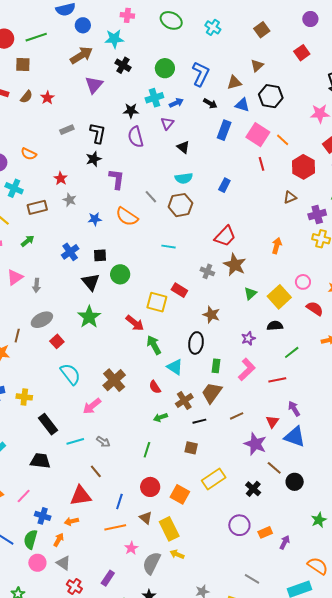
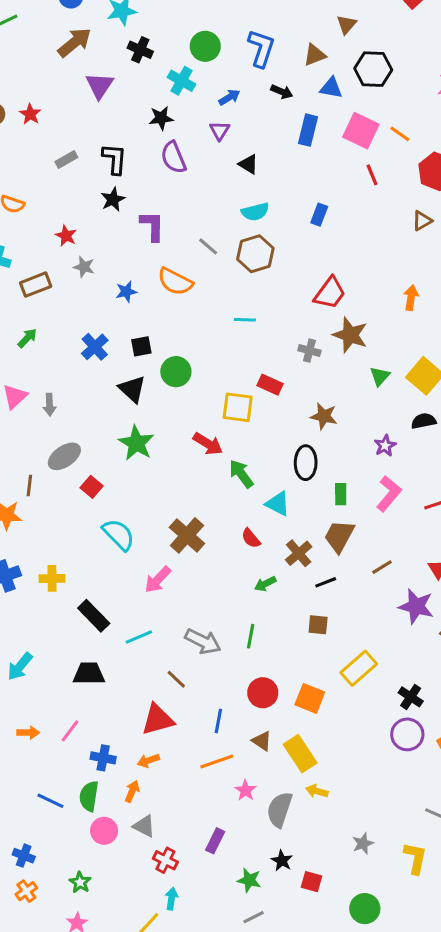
cyan cross: (154, 98) -> (181, 81), moved, turned -36
gray arrow: (103, 442) -> (203, 641), moved, size x1.6
black cross: (253, 489) -> (411, 697), moved

